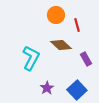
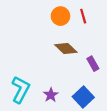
red line: (77, 25) -> (83, 16), moved
cyan L-shape: (31, 58) -> (21, 90), moved

